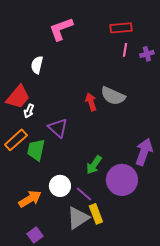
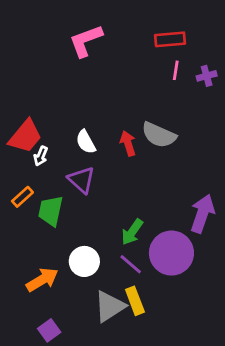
white semicircle: (37, 65) -> (86, 142), moved, turned -42
orange rectangle: (16, 140) -> (22, 197), size x0.7
purple line: (84, 194) -> (131, 264), moved

